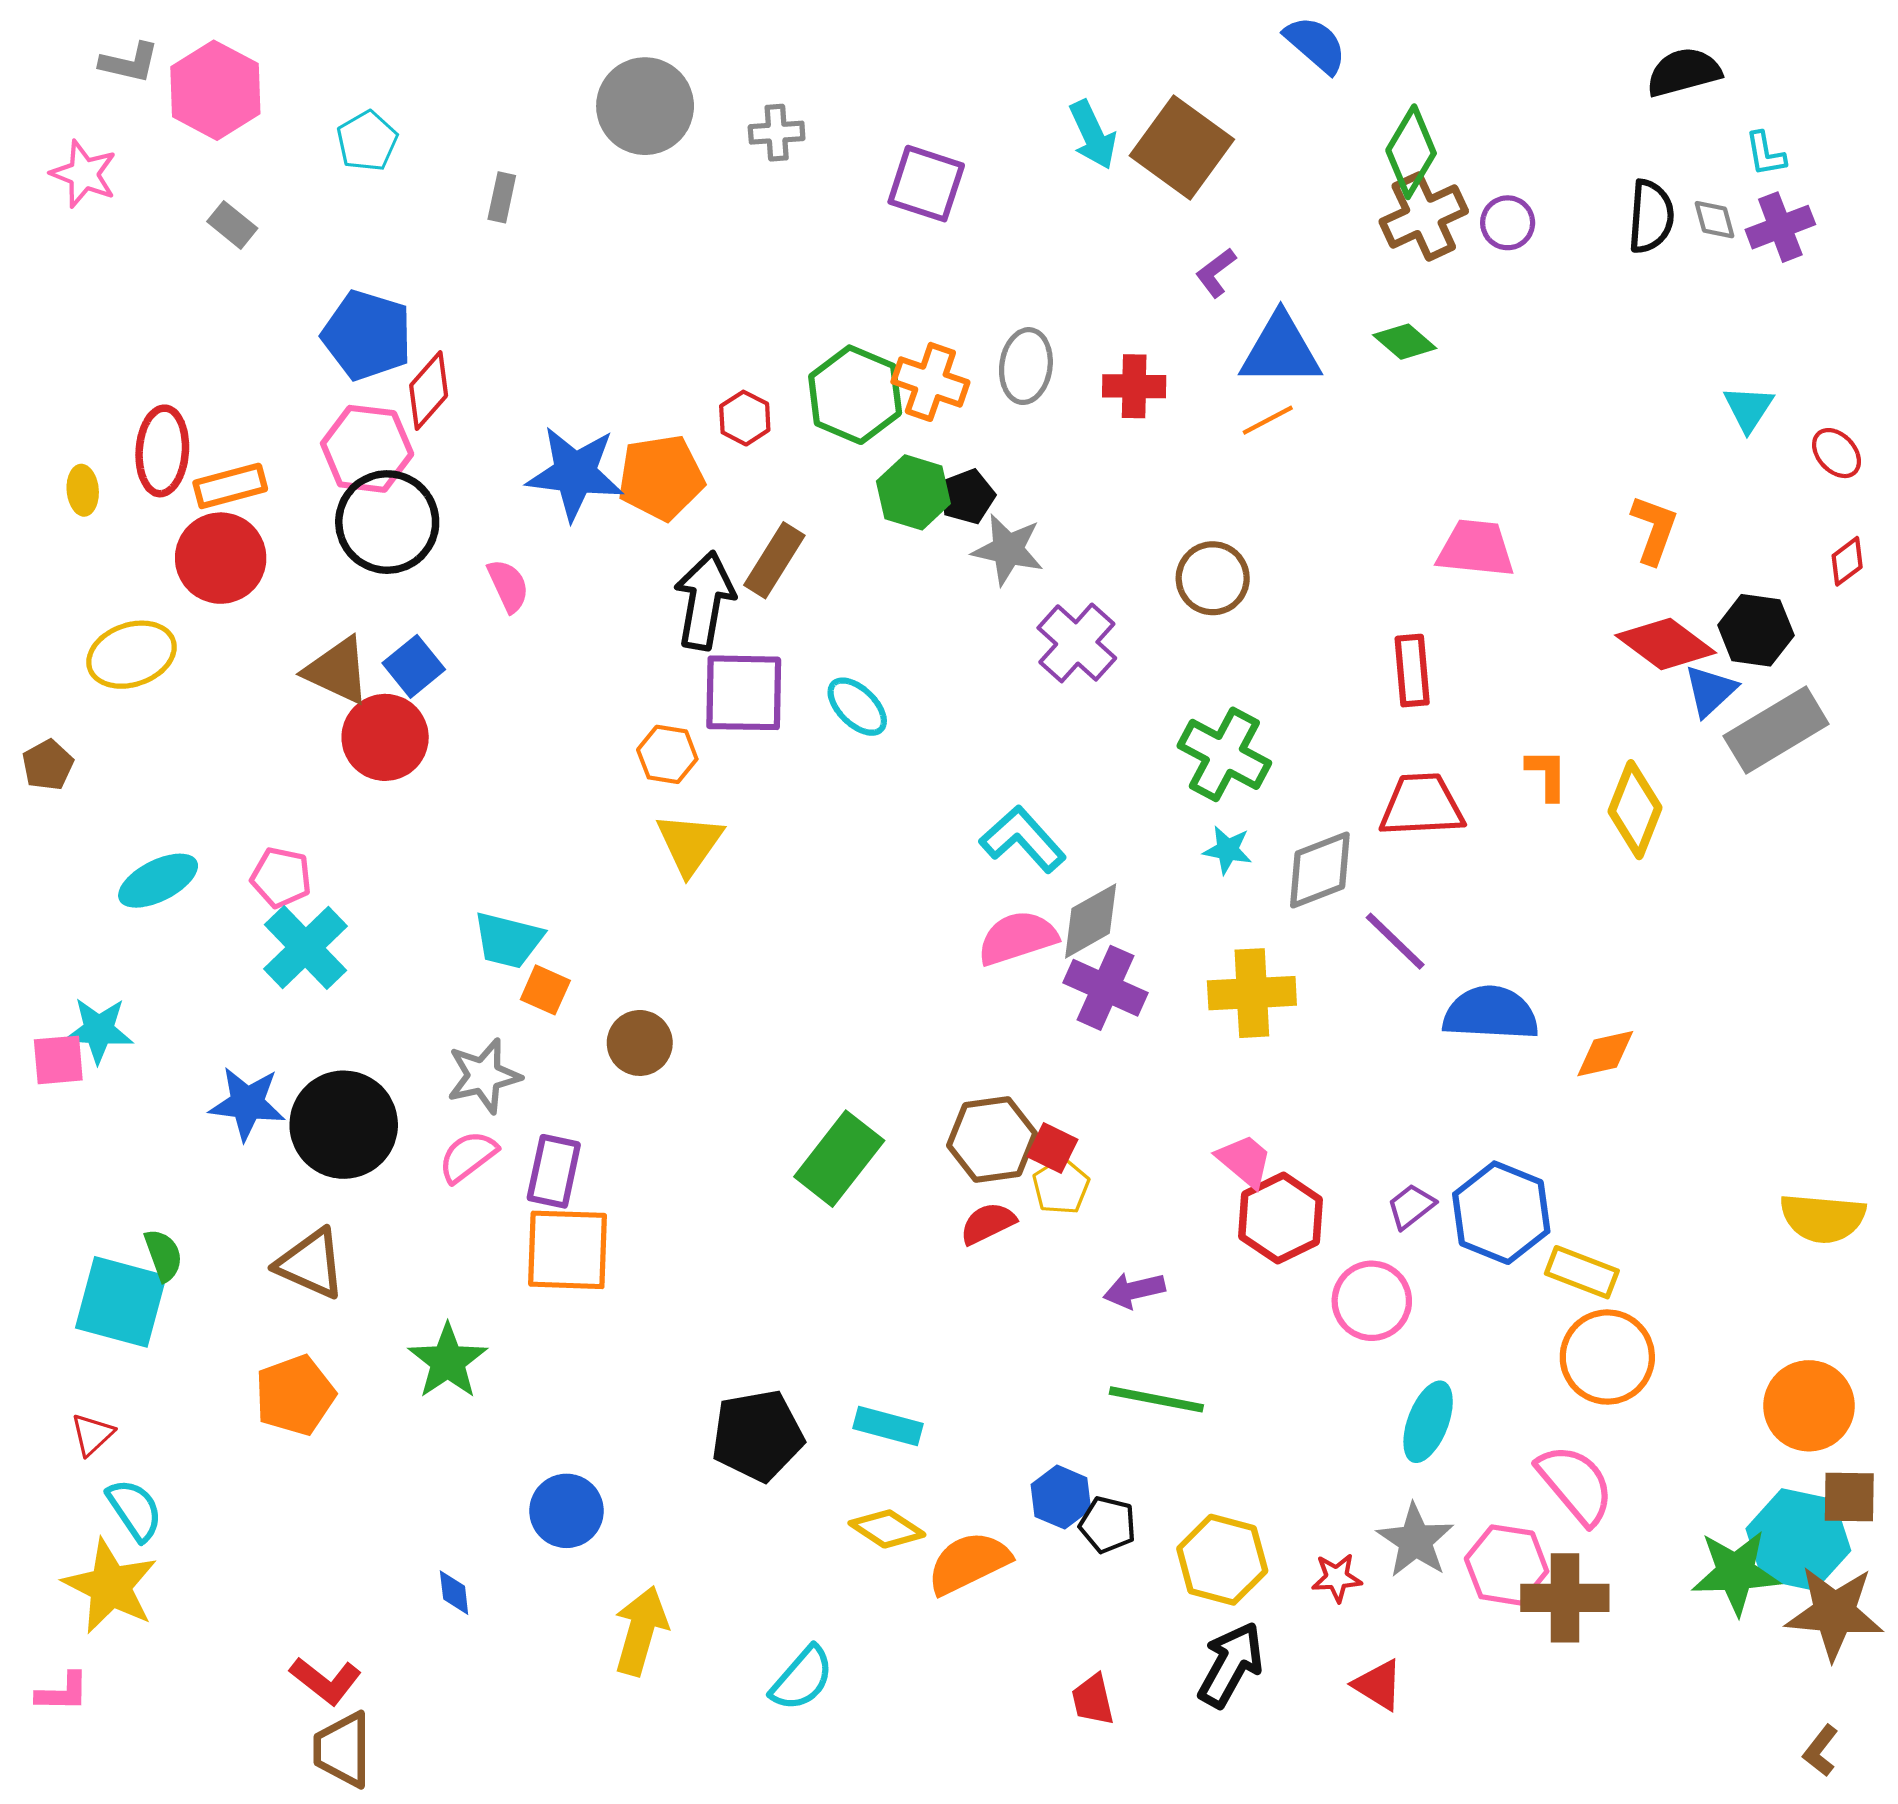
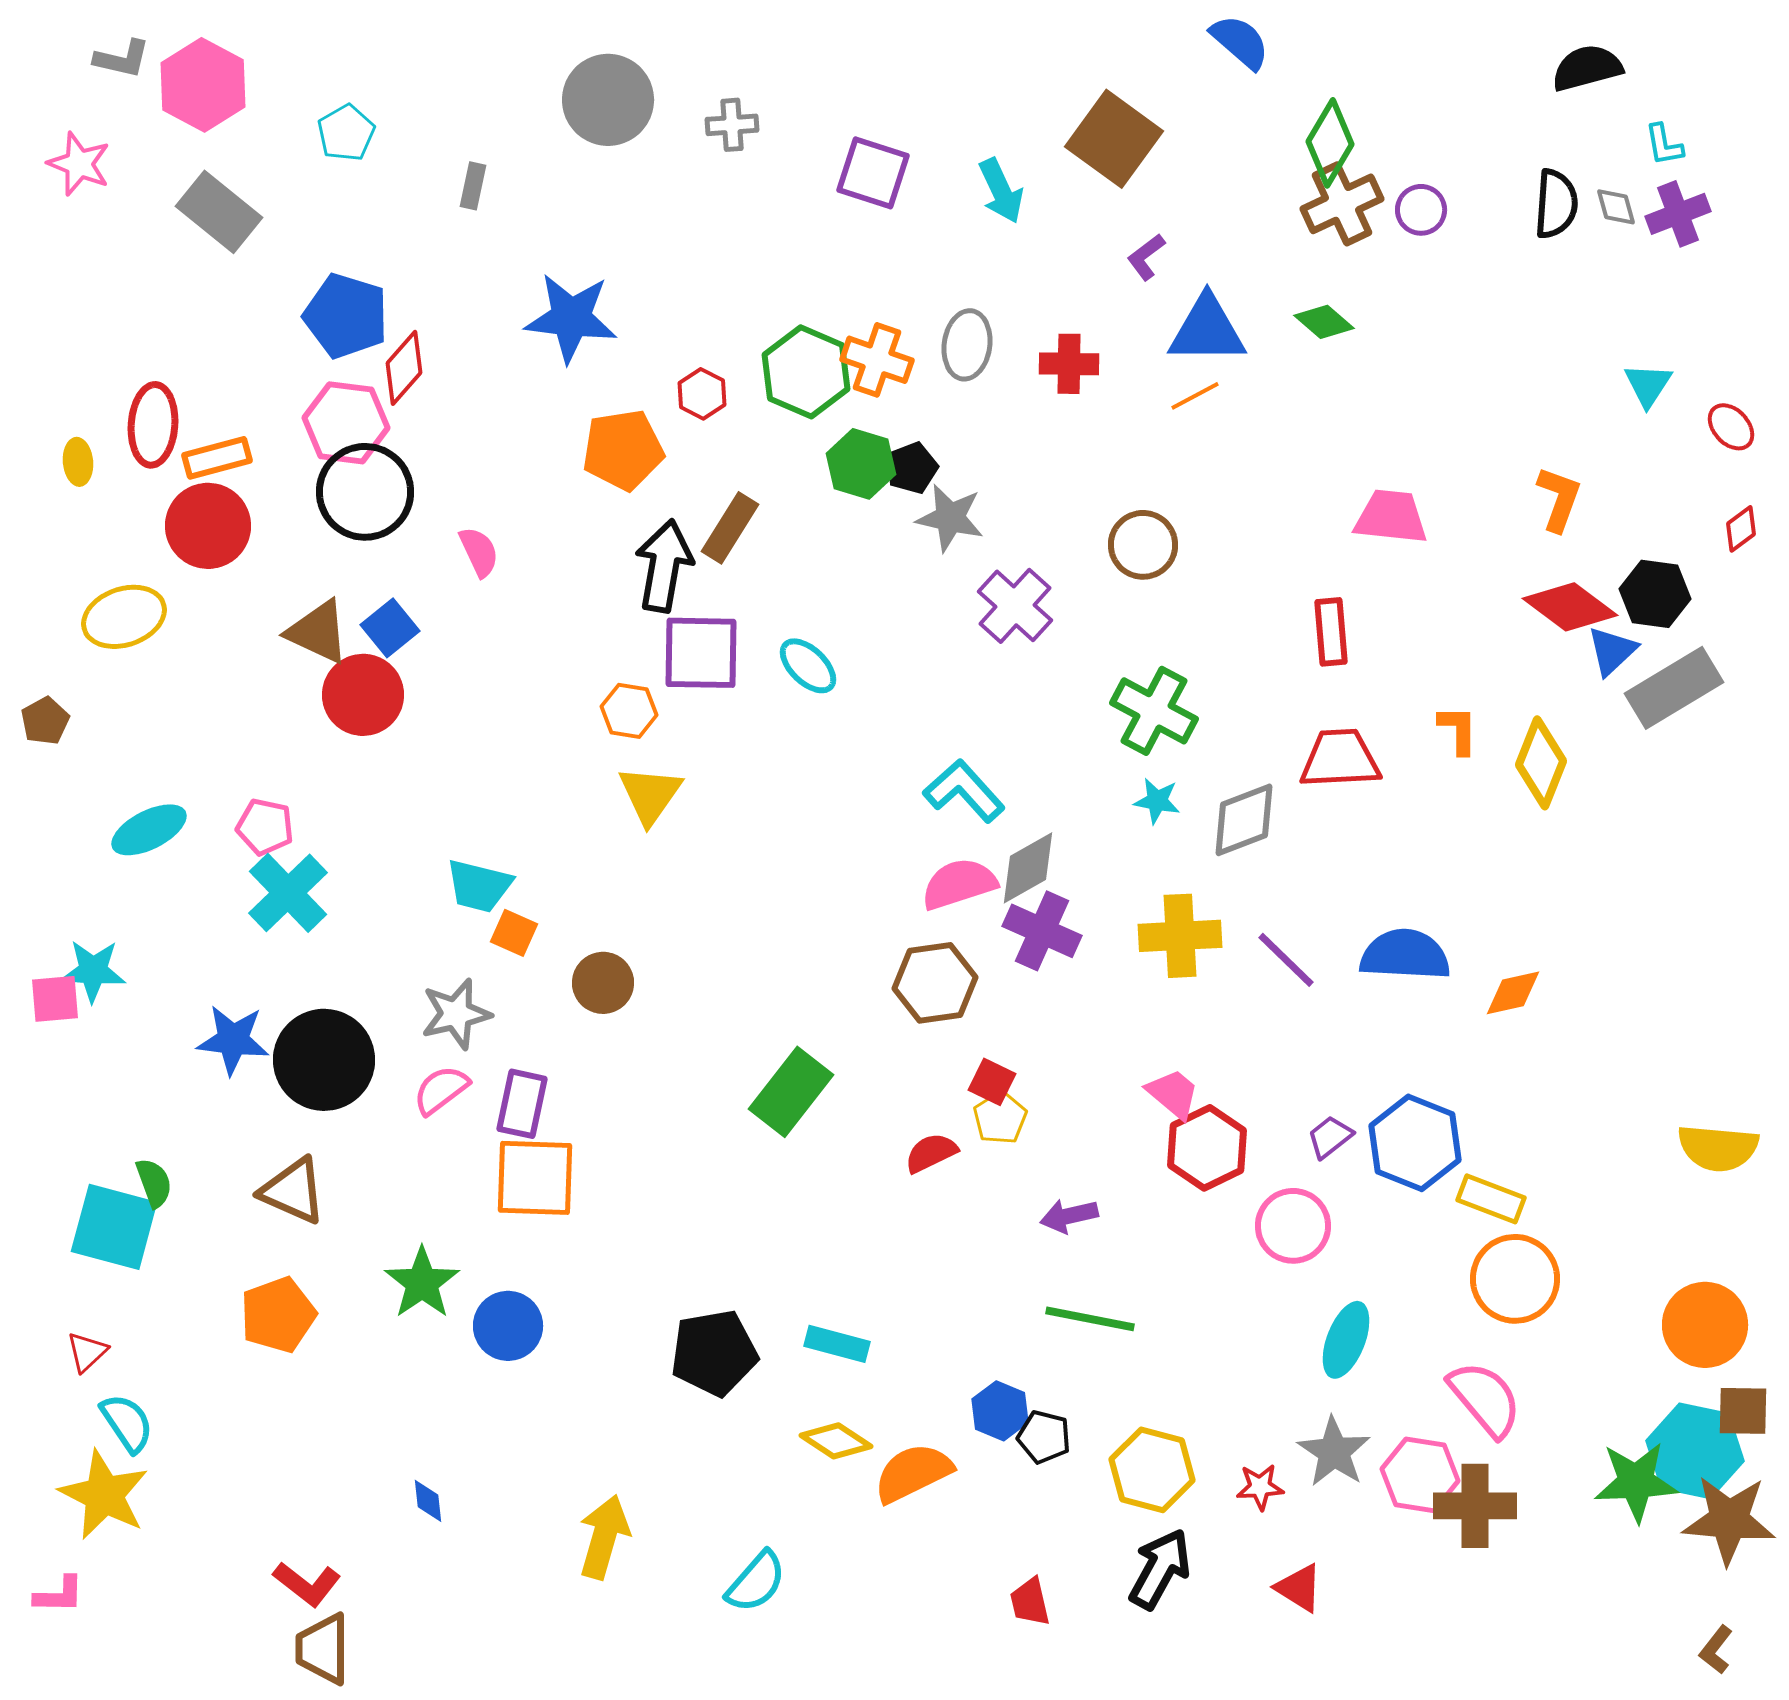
cyan arrow: (1093, 135) -> (1001, 191), moved
gray rectangle: (232, 225) -> (219, 212), size x1.8
blue star: (575, 473) -> (571, 318), moved
purple line: (1395, 941) -> (1286, 960), moved
brown hexagon: (992, 1140) -> (935, 983), moved
blue circle: (567, 1511) -> (508, 1326), moved

